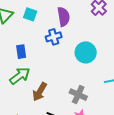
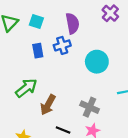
blue rectangle: (21, 52) -> (38, 51), moved

